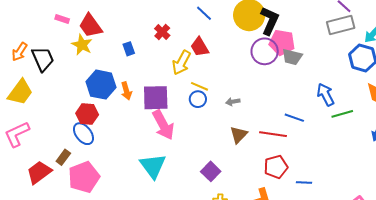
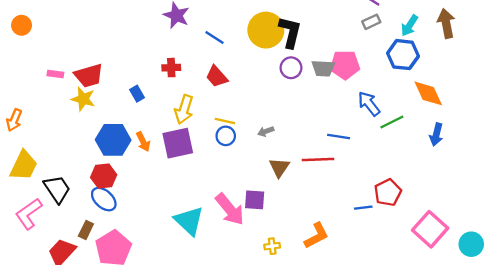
gray rectangle: (341, 25) -> (371, 22), size x0.6
red trapezoid: (90, 26) -> (89, 76), turned -60
red cross: (162, 32) -> (171, 68), turned -35
pink pentagon: (282, 43) -> (345, 65), moved
purple circle: (265, 51) -> (291, 68), size x0.7
black trapezoid: (43, 59) -> (57, 189), moved
yellow arrow: (181, 63) -> (184, 109), moved
pink arrow: (163, 125) -> (230, 209), moved
red pentagon: (276, 167) -> (388, 192), moved
purple square: (211, 171) -> (255, 200), moved, turned -30

